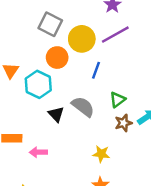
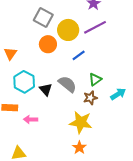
blue line: (96, 70) -> (79, 55), turned 32
cyan hexagon: (38, 84) -> (24, 82), moved
brown star: (123, 123) -> (90, 98), moved
yellow star: (101, 154) -> (81, 122), size x1.6

